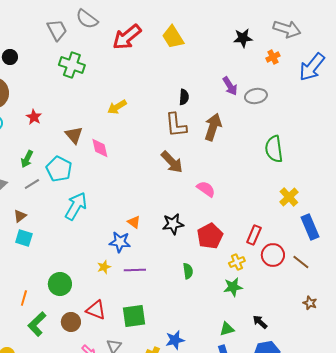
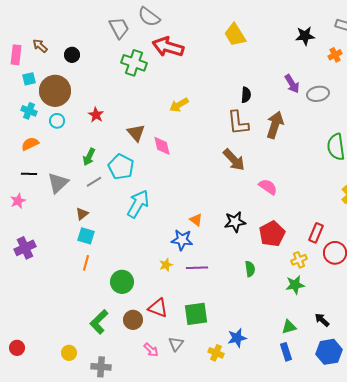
red arrow: (127, 37) -> (168, 47), moved, turned 56
orange line: (24, 298) -> (86, 263), moved

